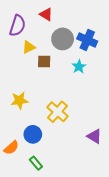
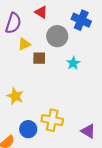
blue cross: (87, 40) -> (81, 20), moved
yellow star: (19, 101) -> (15, 96), turned 30
yellow cross: (57, 112) -> (52, 120), moved, turned -30

